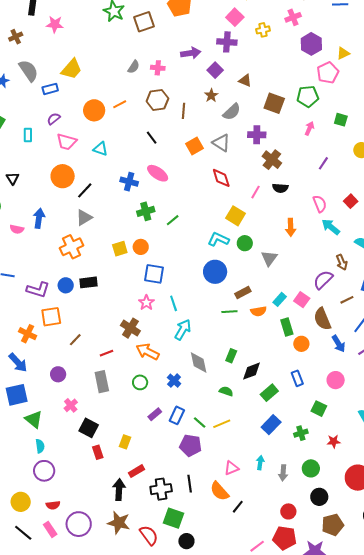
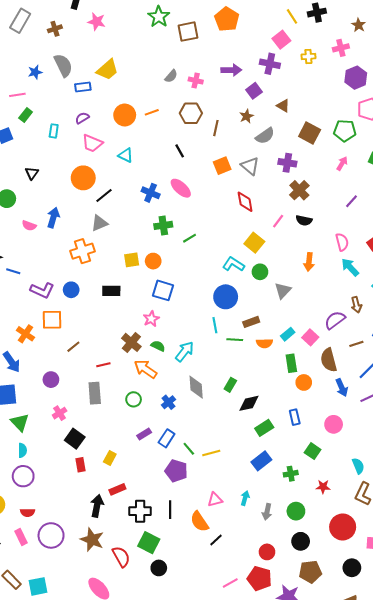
black rectangle: (89, 282) -> (111, 291), moved
cyan line: (174, 303) -> (215, 325), moved
green semicircle: (226, 391) -> (158, 346), moved

